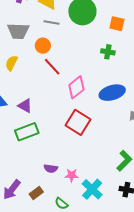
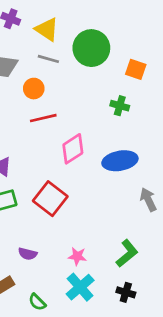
red line: (52, 67) -> (43, 118), turned -66
red square: (78, 122) -> (50, 199), moved
pink star: (72, 175) -> (77, 256), moved

